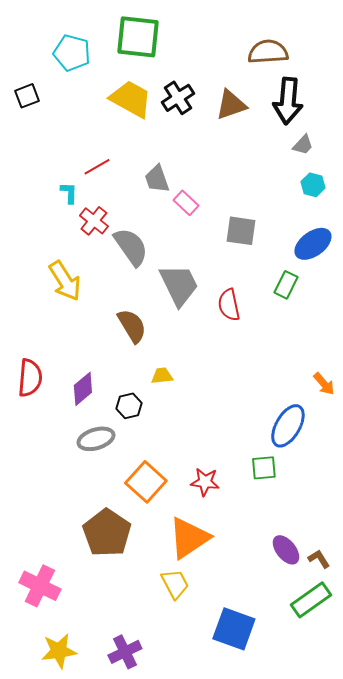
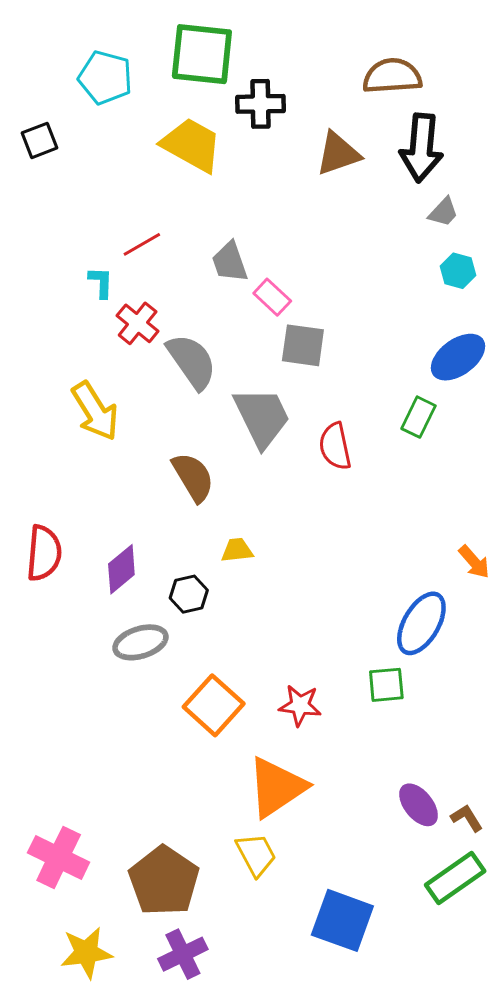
black cross: (178, 98) -> (260, 104), moved, turned 32
gray square: (241, 231) -> (303, 345), moved
brown pentagon: (107, 533) -> (164, 881), moved

